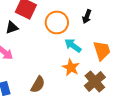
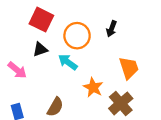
black triangle: (12, 28) -> (40, 49), moved
cyan arrow: (73, 46) -> (68, 62), moved

